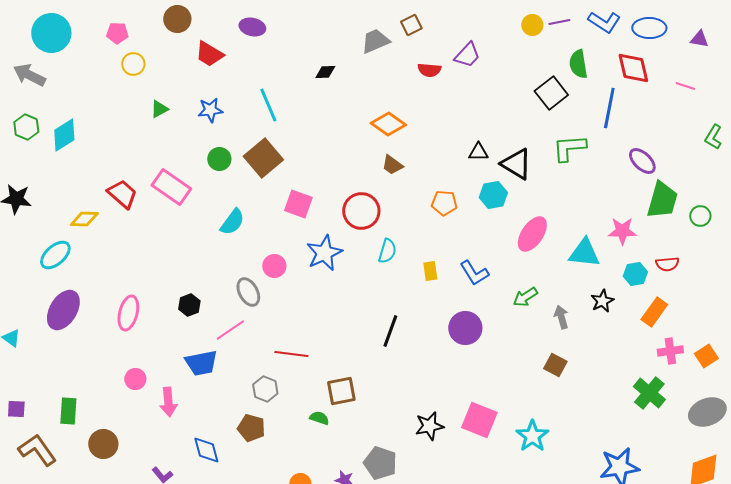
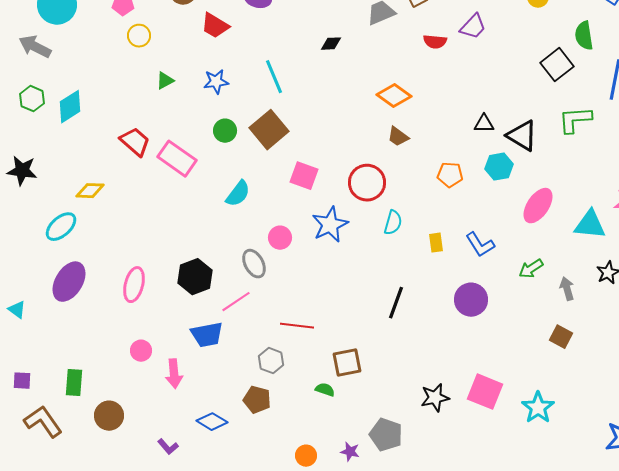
red trapezoid: (122, 194) -> (135, 142), moved
black hexagon: (189, 305) -> (195, 277), size x1.6
blue diamond: (206, 450) -> (212, 422), turned -44

